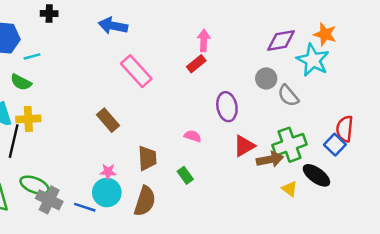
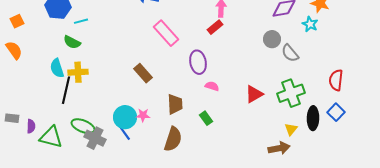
cyan star: (313, 60) -> (310, 24), size x0.6
purple ellipse: (227, 107) -> (198, 62), moved
blue square: (335, 145) -> (336, 112), moved
brown arrow: (270, 159) -> (279, 148), moved
black ellipse: (316, 175) -> (313, 118), turned 55
yellow triangle: (289, 189) -> (291, 129), turned 32
cyan circle: (107, 193) -> (125, 117), moved
blue line: (85, 207) -> (124, 132), moved, turned 36

